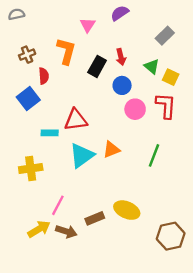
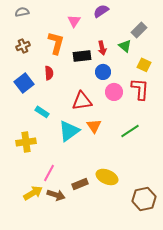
gray semicircle: (16, 14) -> (22, 12), moved
black rectangle: (97, 66) -> (82, 56), turned 54
green triangle: (152, 66) -> (125, 46), moved
red semicircle: (44, 76) -> (49, 73), moved
red triangle: (76, 120) -> (82, 101), moved
cyan rectangle: (50, 133) -> (42, 112), turned 32
orange triangle: (111, 150) -> (94, 126), turned -42
green line: (154, 155) -> (130, 131), turned 36

